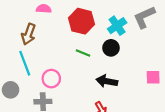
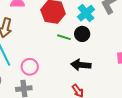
green line: (83, 53) -> (64, 37), moved

